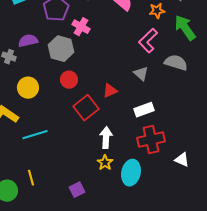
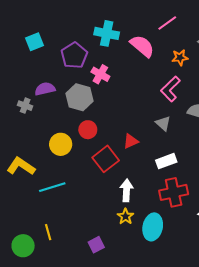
yellow circle: (28, 88) -> (61, 144), moved

